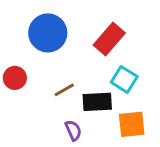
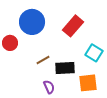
red circle: (15, 78) -> (10, 43), moved
cyan square: (124, 79) -> (94, 53), moved

